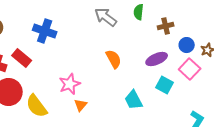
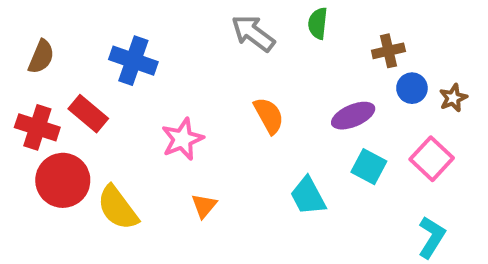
brown cross: (166, 26) -> (388, 51), moved
pink square: (190, 69) -> (432, 159), moved
pink star: (70, 84) -> (182, 139), moved

